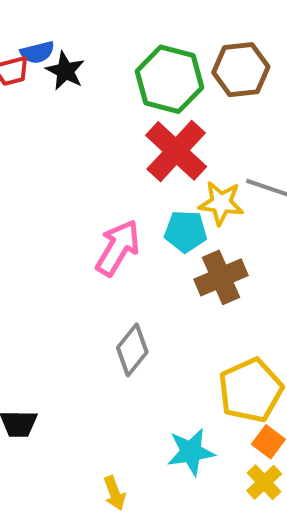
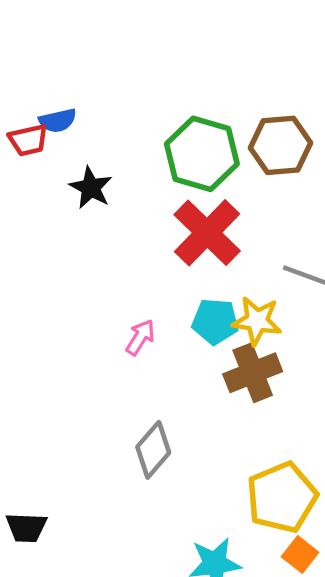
black star: (65, 71) -> (91, 188), moved
yellow star: (221, 203) -> (257, 321), moved
pink arrow: (118, 248) -> (140, 337), size x0.6

